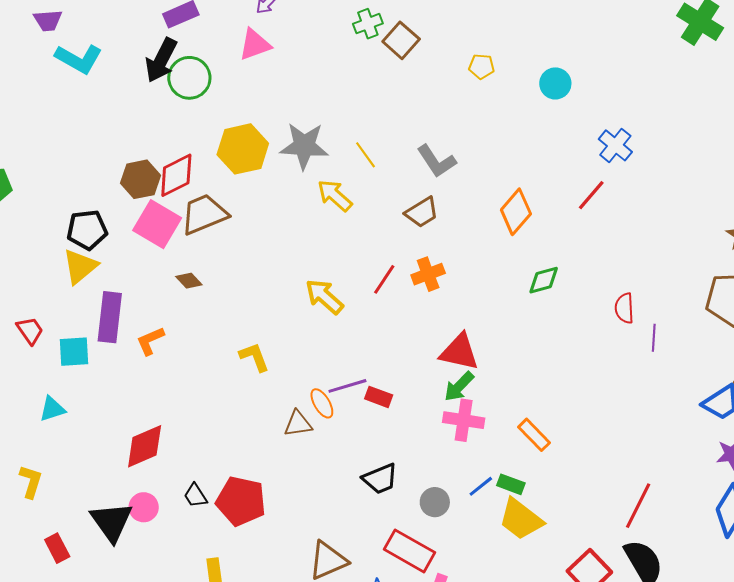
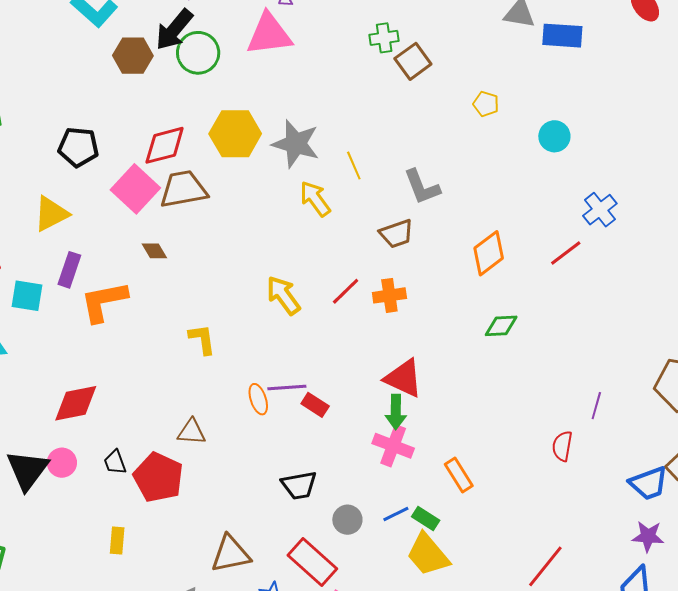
pink triangle: (255, 45) -> (269, 34), size x1.4
brown hexagon: (140, 179) -> (133, 56), moved
black pentagon: (87, 230) -> (78, 147), moved
red semicircle: (624, 308) -> (562, 446), moved
purple rectangle: (110, 317) -> (69, 270), size x0.7
orange L-shape: (150, 341) -> (104, 301), size x1.6
green arrow: (459, 387) -> (396, 412), turned -56
brown triangle: (298, 424) -> (192, 432), moved

